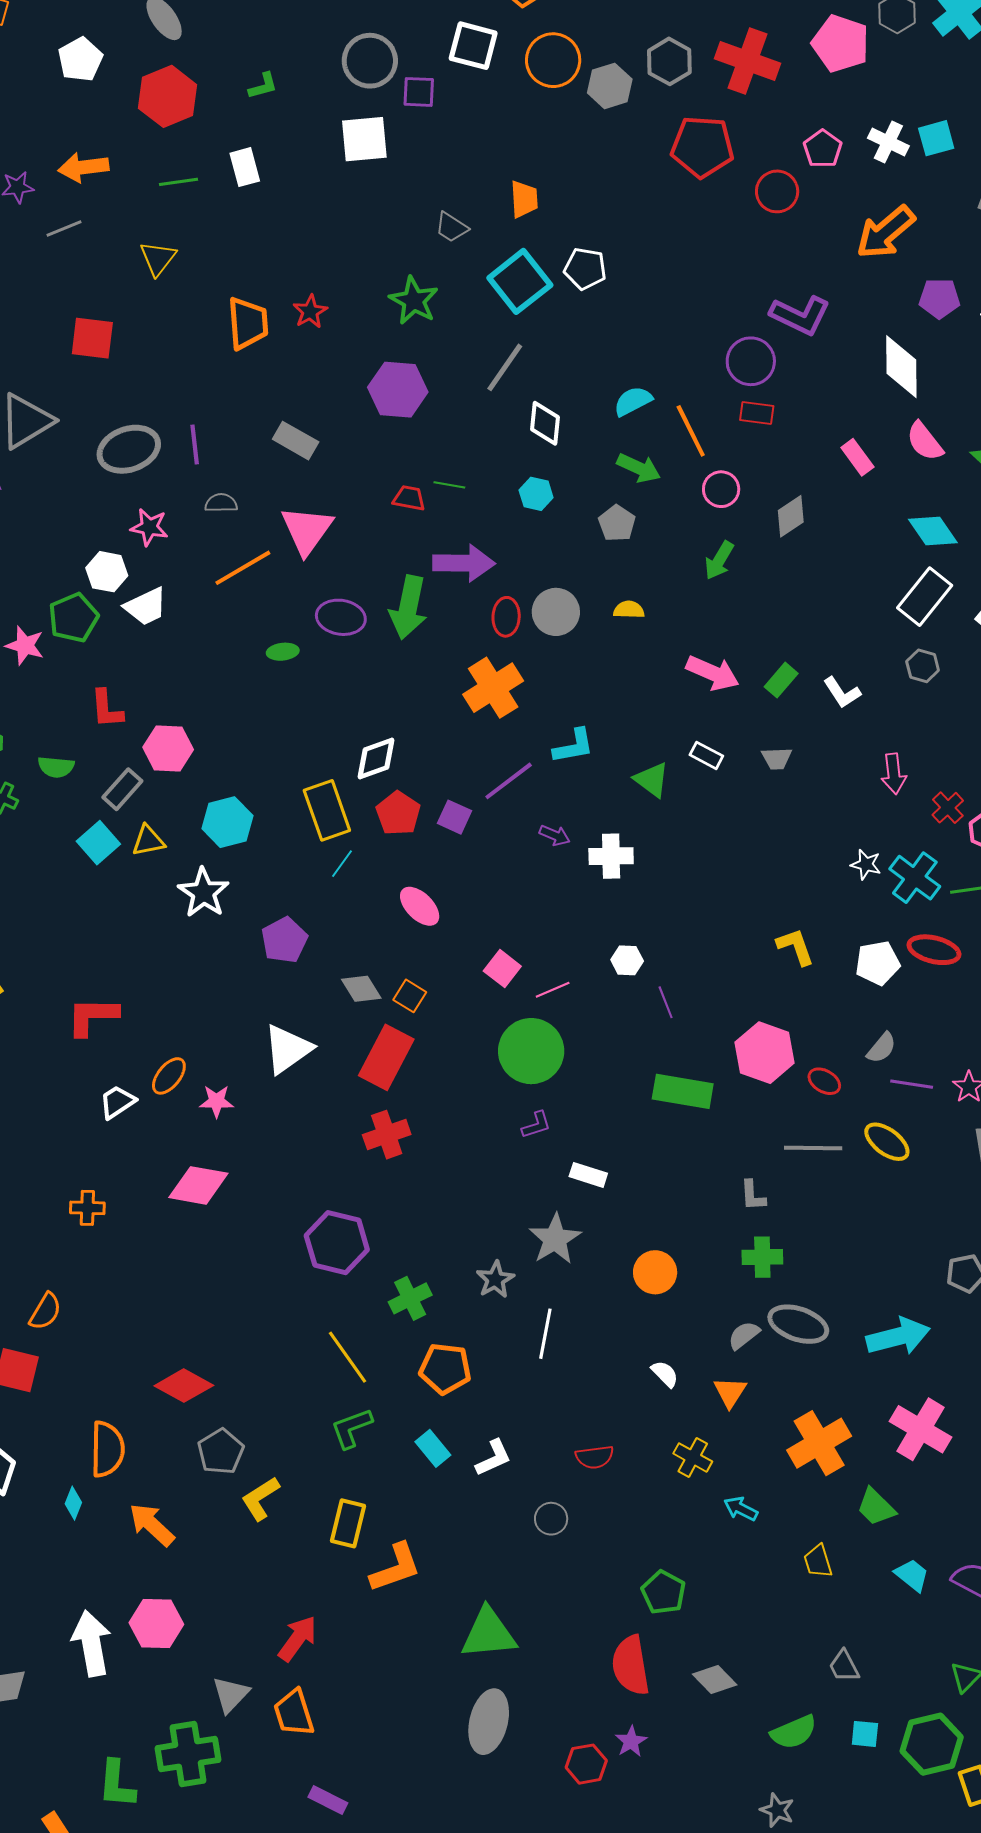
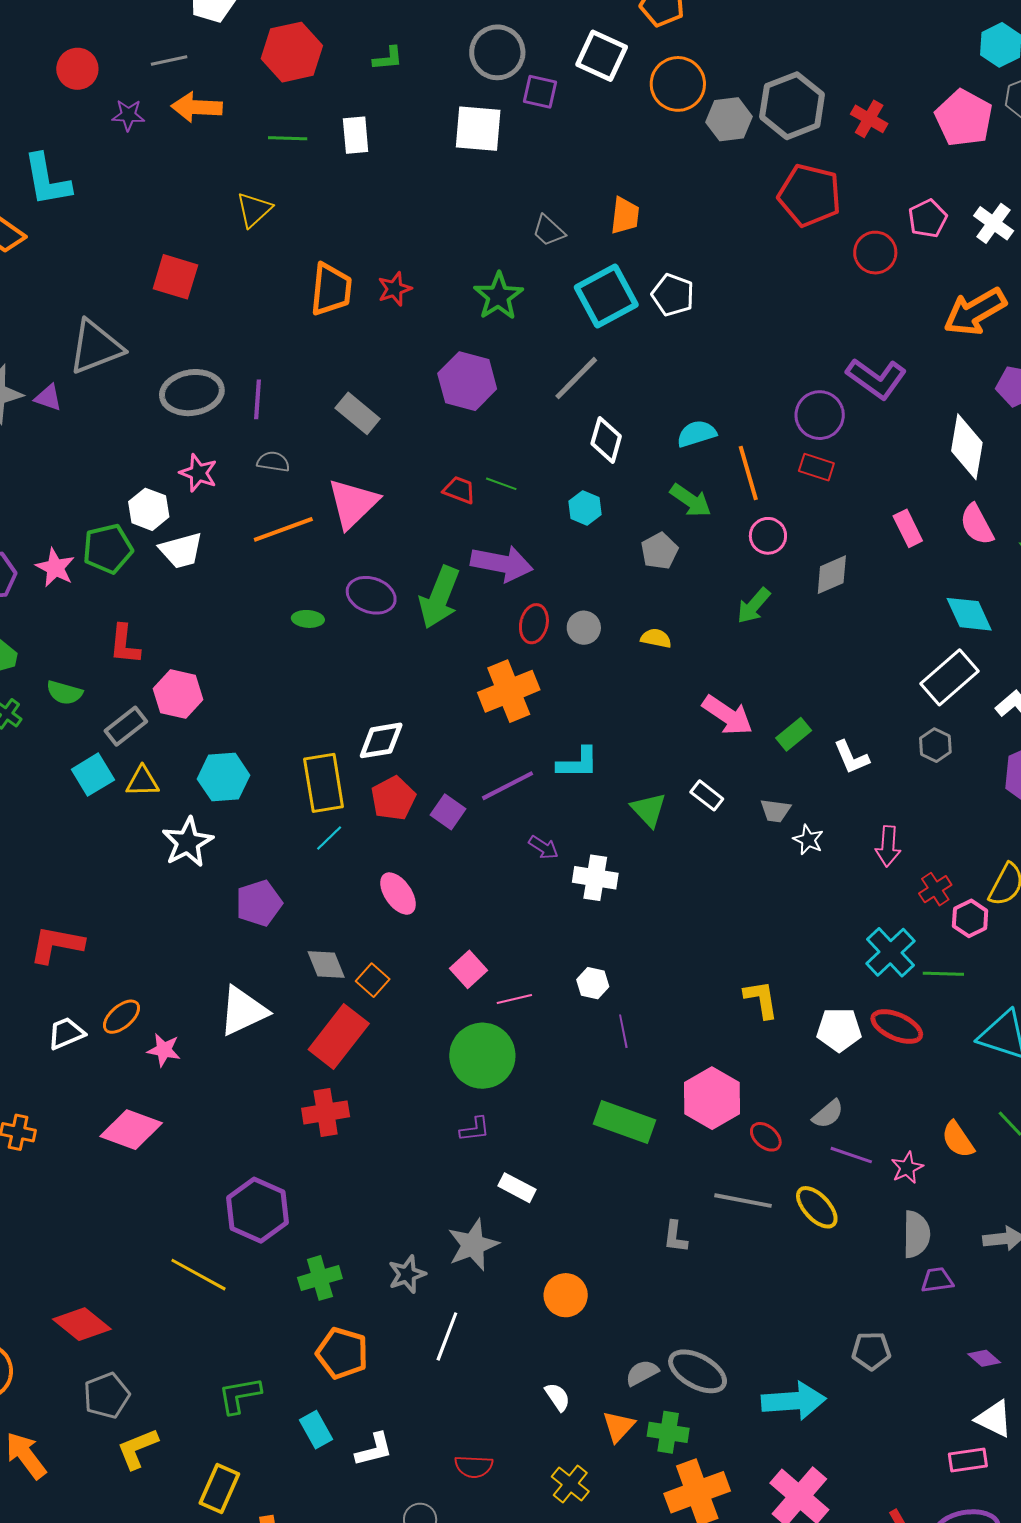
gray hexagon: (669, 61) -> (792, 106), size x1.4
red cross: (747, 61) -> (869, 119), size x0.6
gray line: (64, 229) -> (169, 61), moved
gray circle: (556, 612) -> (584, 628), size x0.7
white star: (866, 864) -> (808, 840), moved
green cross: (762, 1257) -> (668, 1432), moved
yellow line: (347, 1357) -> (198, 1275), moved, turned -36

